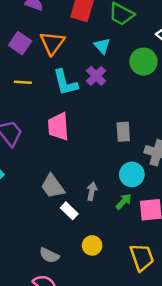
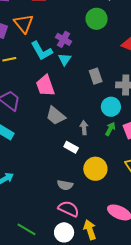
cyan triangle: (102, 46) -> (65, 59), moved, turned 32
gray trapezoid: (53, 186) -> (56, 116), moved
yellow circle: (92, 245) -> (95, 169), size x1.5

